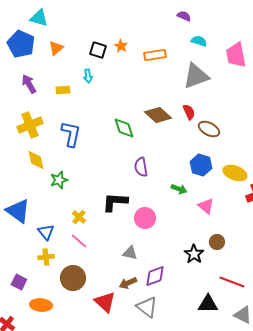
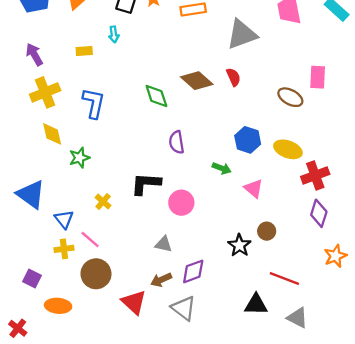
purple arrow: (29, 84) -> (34, 55), moved
brown ellipse: (209, 129) -> (290, 97), moved
pink line: (79, 241) -> (90, 239), moved

